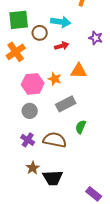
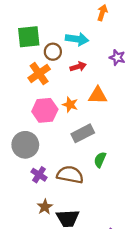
orange cross: (16, 52) -> (39, 74), moved
gray circle: (30, 111) -> (25, 145), moved, size x1.5

